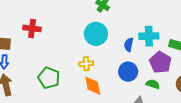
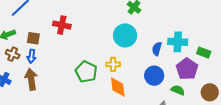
green pentagon: (49, 78) -> (86, 72), moved

